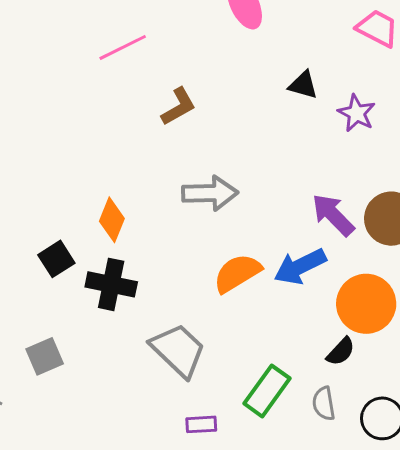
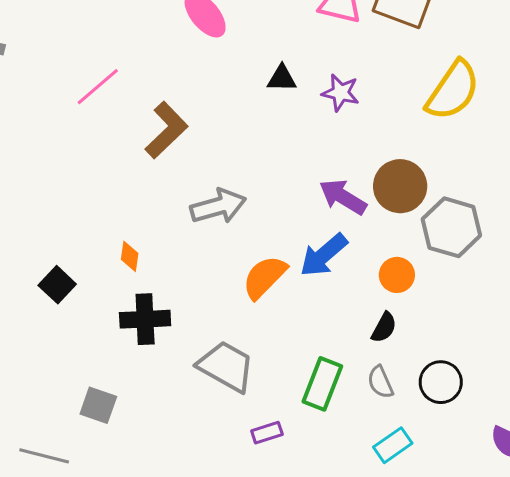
brown L-shape: (179, 106) -> (166, 130), size x1.4
orange diamond: (112, 220) -> (130, 256), size x0.7
black square: (56, 259) -> (57, 285), moved
orange circle: (366, 304) -> (397, 275), size x0.6
gray square: (45, 356) -> (98, 405), turned -33

